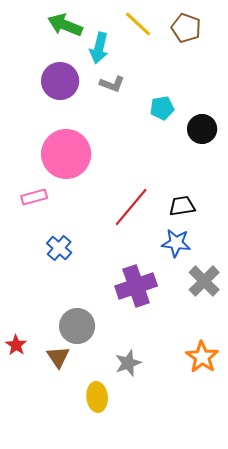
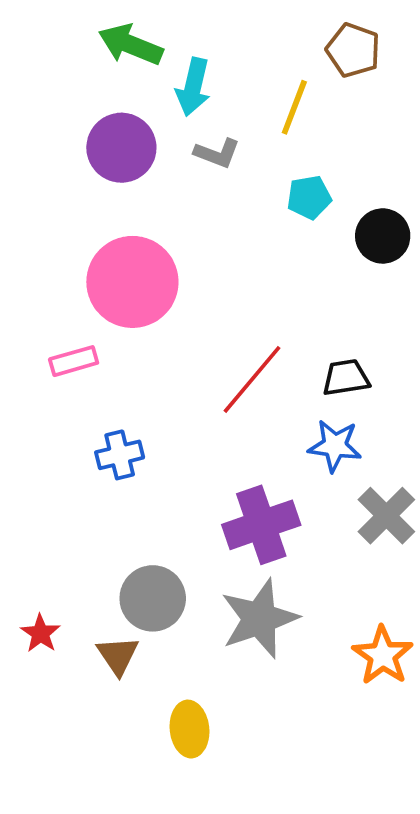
yellow line: (138, 24) -> (294, 107), moved, turned 68
blue cross: (59, 248) -> (120, 455), turned 35
gray star: (128, 363) -> (259, 619), moved, size x1.6

